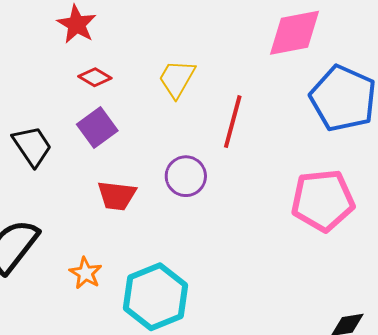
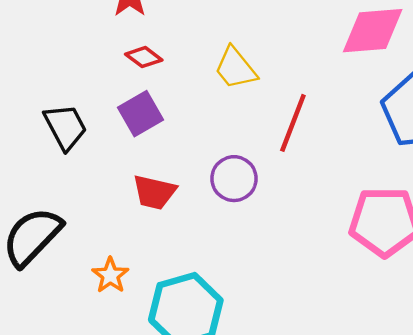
yellow trapezoid: (177, 79) -> (236, 68), turned -75

